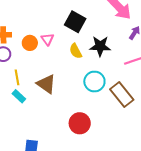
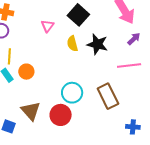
orange circle: (30, 43) -> (26, 72), moved
cyan circle: (94, 82) -> (72, 93), moved
brown triangle: (46, 84) -> (31, 111), moved

